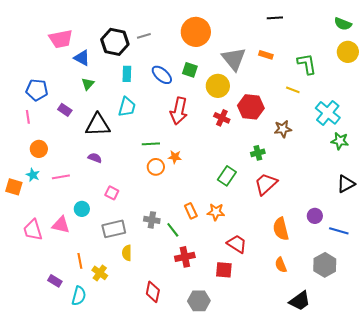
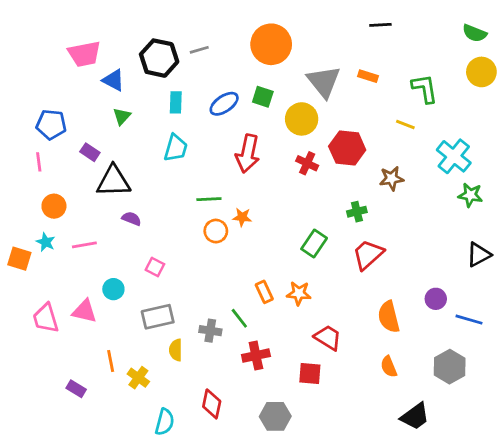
blue ellipse: (162, 75) -> (224, 104), turned -75
black triangle: (98, 125) -> (113, 181), moved
gray cross: (152, 220) -> (210, 331), moved
cyan semicircle: (79, 296) -> (165, 422), moved

